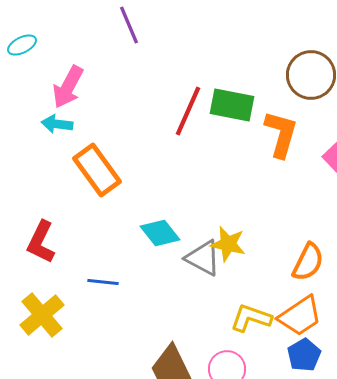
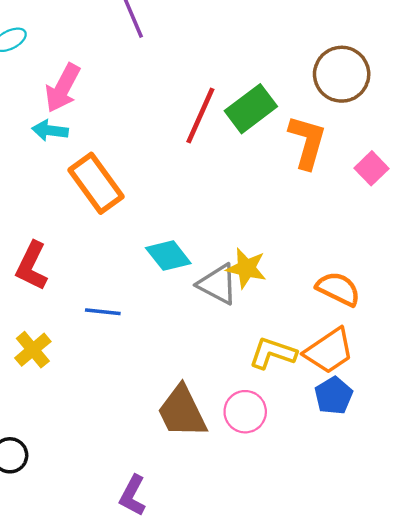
green rectangle: (232, 105) -> (251, 109), turned -48
orange semicircle: (308, 262) -> (338, 289), turned -90
yellow cross: (42, 315) -> (33, 350), size x0.7

